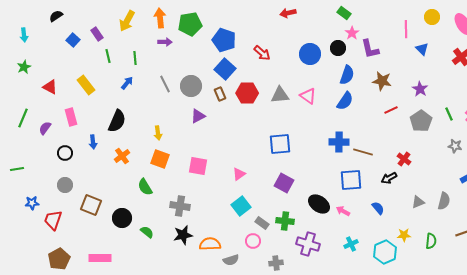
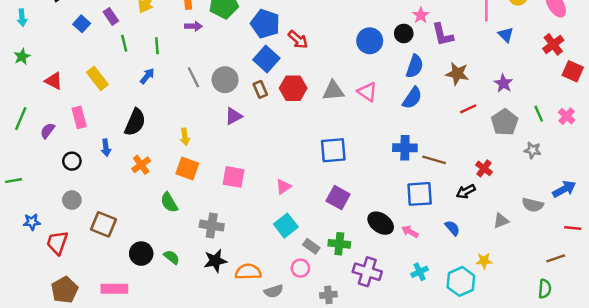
red arrow: (262, 53) -> (298, 40), moved
gray star: (455, 146) -> (533, 150), moved
gray semicircle: (444, 201) -> (533, 205), moved, turned 90
black circle: (122, 218) -> (141, 254), moved
green semicircle: (431, 241) -> (545, 289), moved

